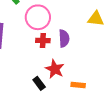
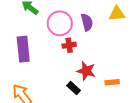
purple semicircle: (64, 38) -> (87, 22), moved

